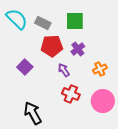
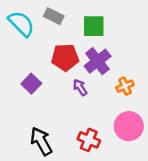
gray rectangle: (43, 23) -> (54, 16), moved
purple cross: (78, 49) -> (98, 61), size x1.5
red cross: (71, 94) -> (89, 140), moved

